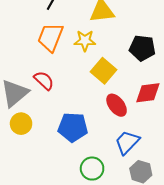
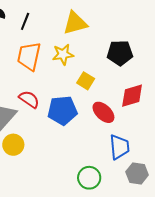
yellow square: (104, 71) -> (86, 81), size x0.7
blue pentagon: (73, 127) -> (62, 110), moved
blue trapezoid: (127, 142) -> (119, 147), turned 140

